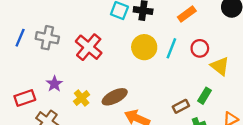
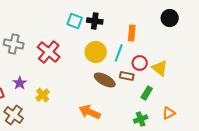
orange rectangle: (187, 14) -> (132, 33), moved, turned -49
red circle: (200, 48) -> (140, 63), moved
brown ellipse: (115, 97) -> (105, 80), moved, turned 55
brown rectangle: (181, 106) -> (127, 76), moved, turned 40

